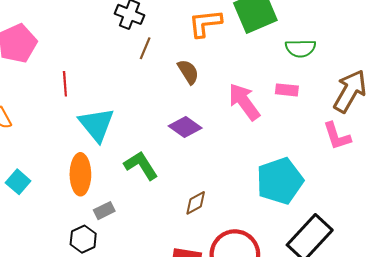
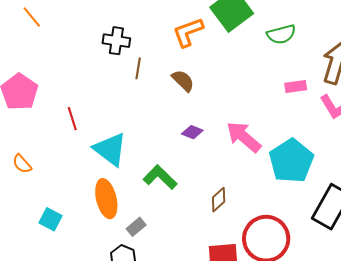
pink rectangle: (287, 90) -> (296, 87), moved
pink arrow: (244, 102) -> (244, 137), moved
purple diamond: (185, 127) -> (192, 132), size x0.7

